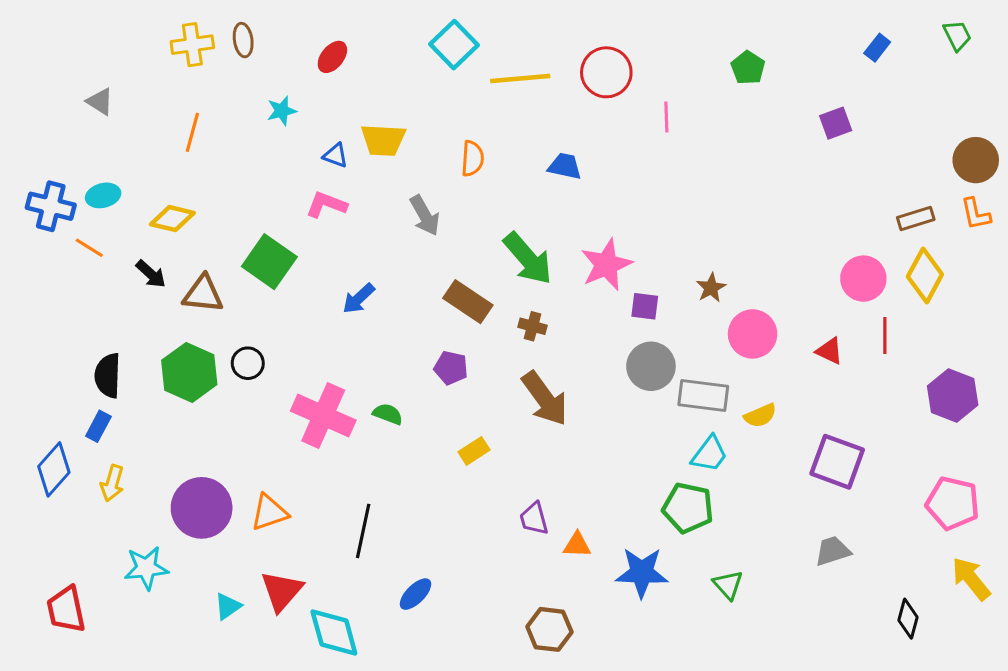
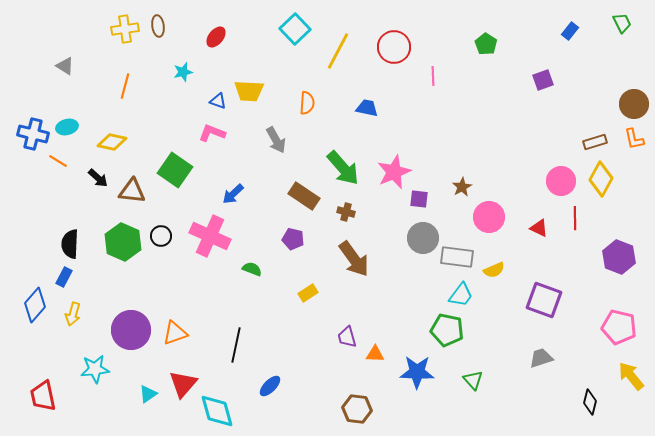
yellow line: (520, 78) -> (338, 51), turned -57
pink cross: (323, 416) -> (210, 236), moved

